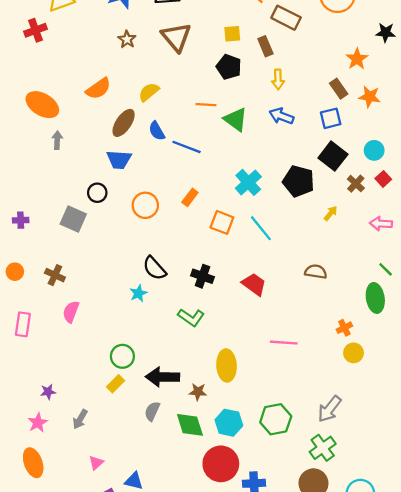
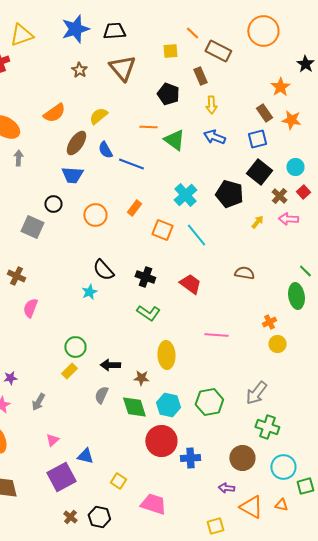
black star: (386, 33) -> (305, 64), turned 30
yellow square: (232, 34) -> (170, 51), moved
pink arrow: (381, 224) -> (288, 219), moved
green L-shape: (191, 317) -> (148, 313), moved
black arrow: (162, 377) -> (110, 365), size x0.7
green cross: (323, 448) -> (267, 427), moved, turned -35

